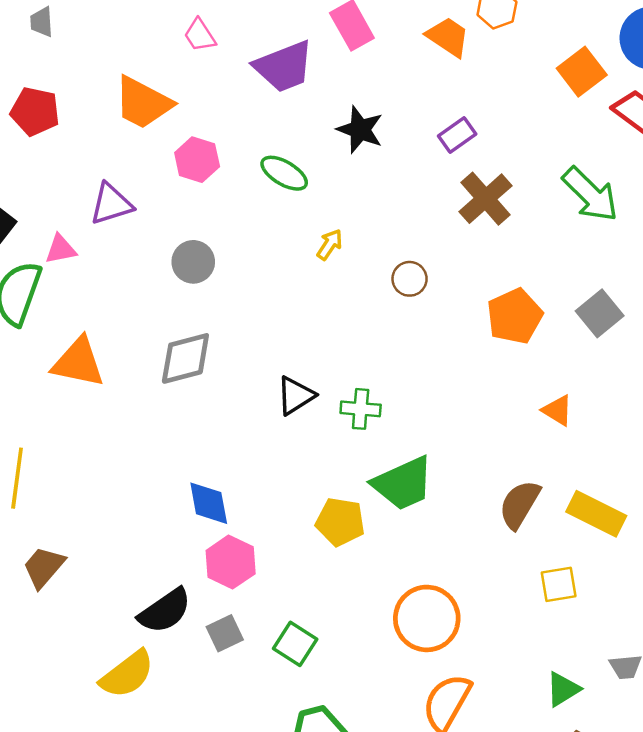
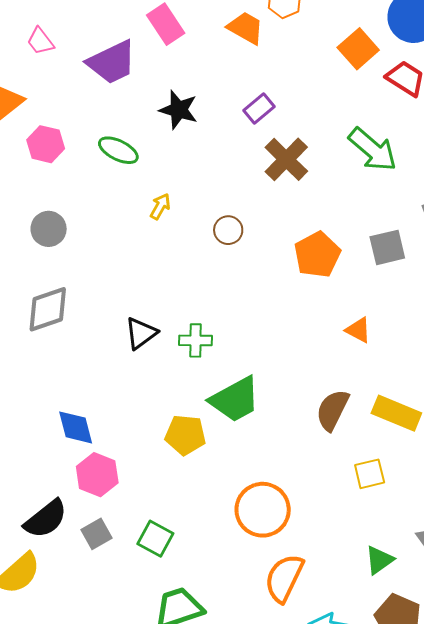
gray square: (600, 313) -> (387, 247), turned 30

